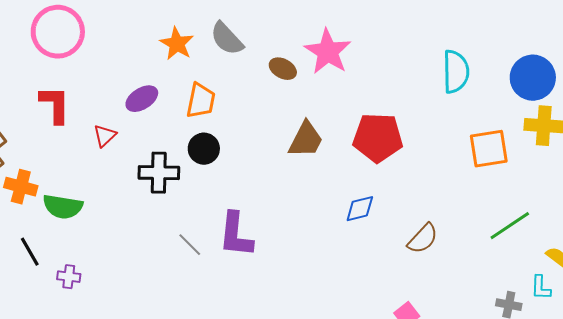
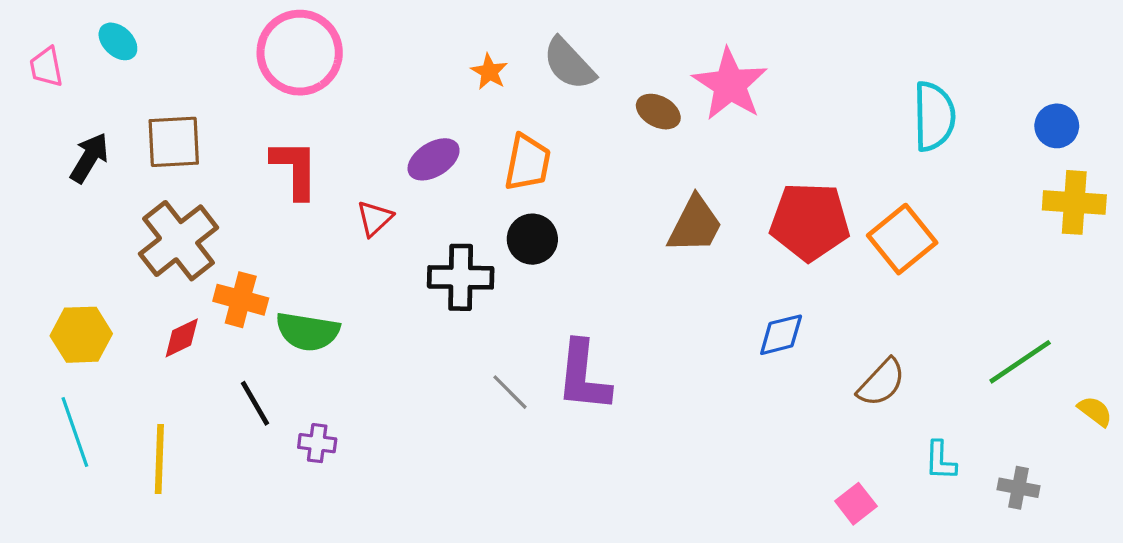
orange star: (177, 44) -> (489, 72), size x0.7
blue circle: (533, 78) -> (1057, 126), size x0.6
orange square: (489, 149) -> (902, 239), moved, turned -30
cyan L-shape: (541, 288) -> (940, 461), moved

